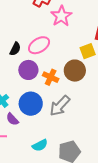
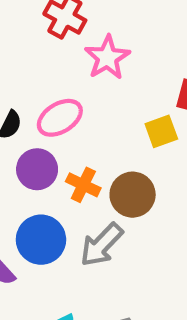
brown circle: (75, 71) -> (133, 195), moved

